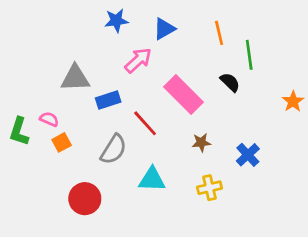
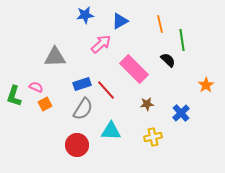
blue rectangle: (108, 100) -> (82, 84), moved
orange star: (293, 101) -> (206, 85), moved
red circle: (85, 199) -> (77, 145), moved

